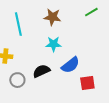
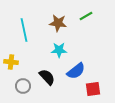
green line: (91, 12) -> (86, 16), moved
black semicircle: (41, 71) -> (47, 77), turned 72

